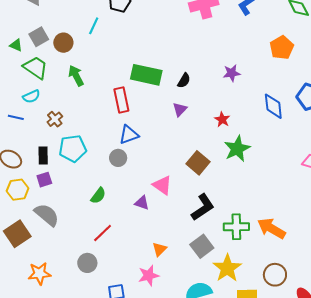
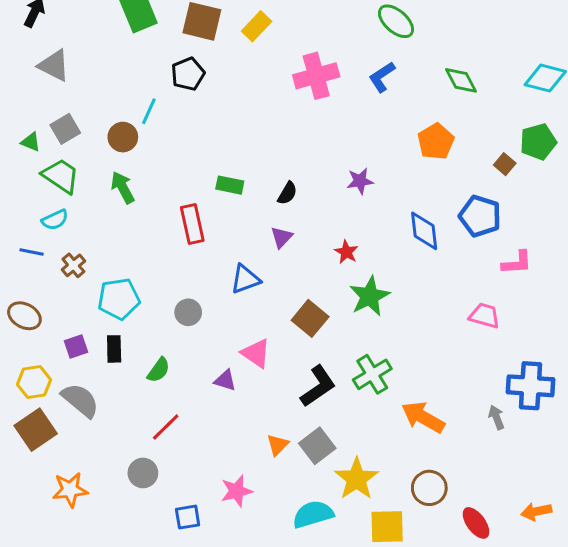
brown circle: (63, 43) -> (123, 137), moved
green rectangle: (146, 75) -> (230, 185), size x0.6
brown cross: (55, 119) -> (73, 265), moved
blue triangle: (129, 135) -> (245, 279), moved
black rectangle: (43, 155) -> (114, 349), moved
yellow hexagon: (18, 190) -> (34, 382), moved
green cross: (236, 227) -> (372, 374), moved, turned -30
orange triangle: (160, 249) -> (278, 445), moved

